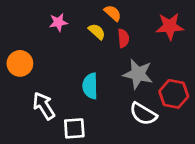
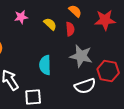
orange semicircle: (113, 13) -> (75, 11), moved
white semicircle: (143, 114) -> (85, 86), turned -50

